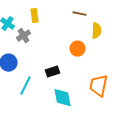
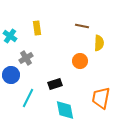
gray cross: (24, 36) -> (26, 58), moved

